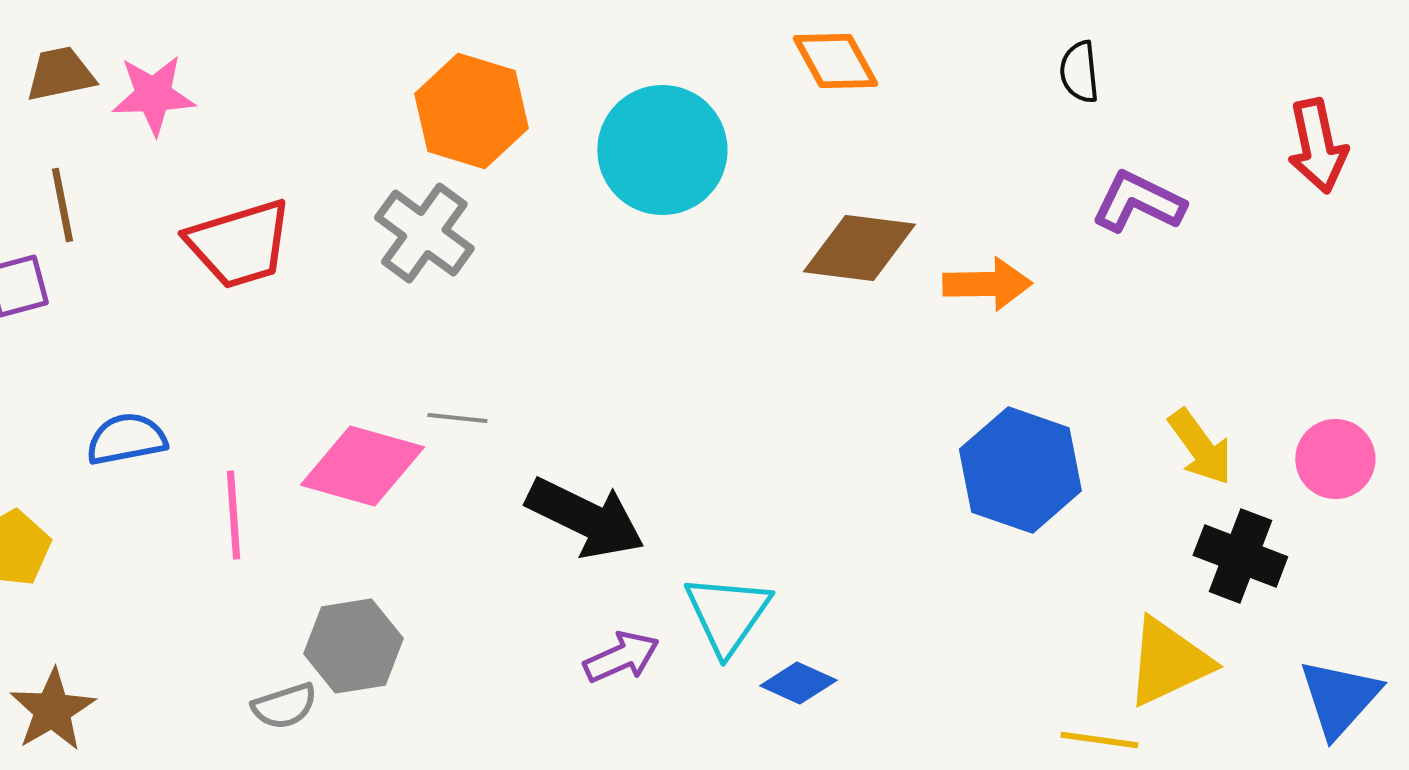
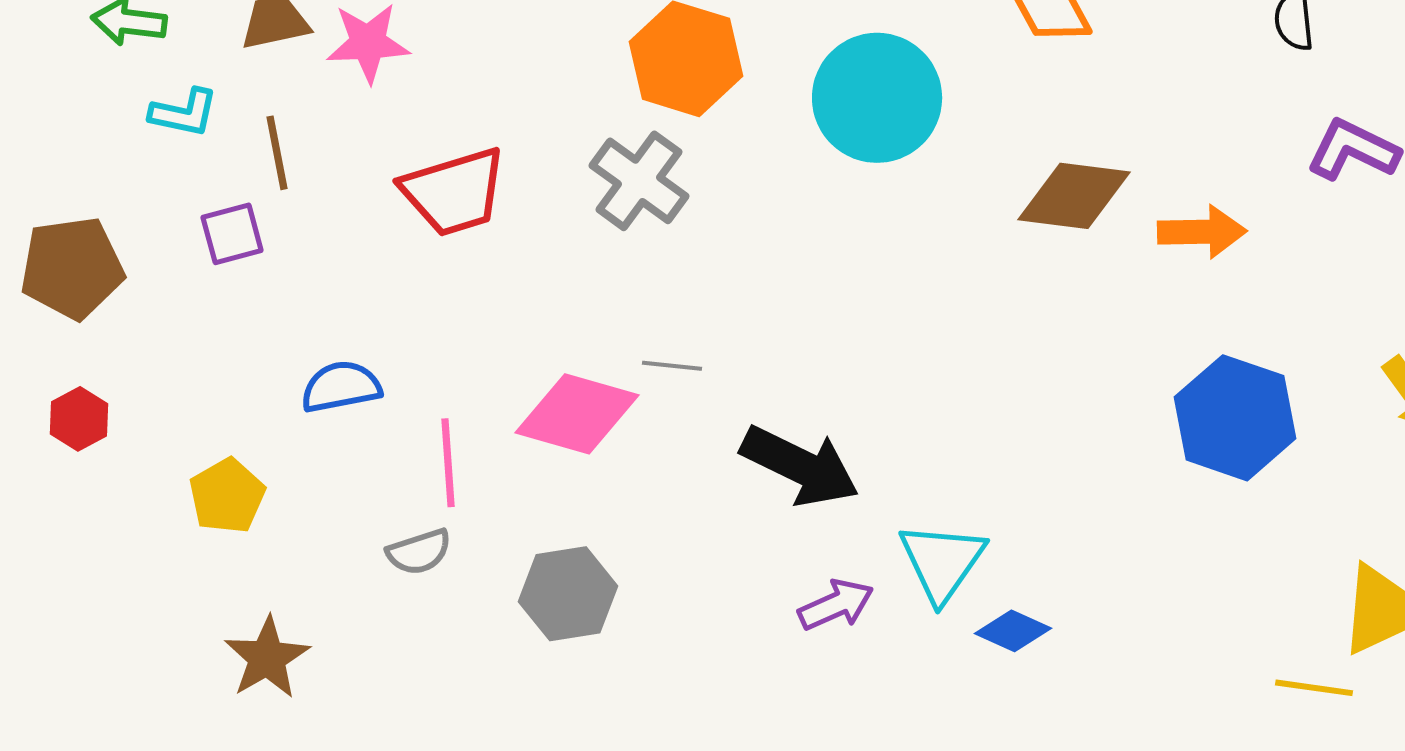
gray semicircle: (284, 706) -> (419, 552), moved

